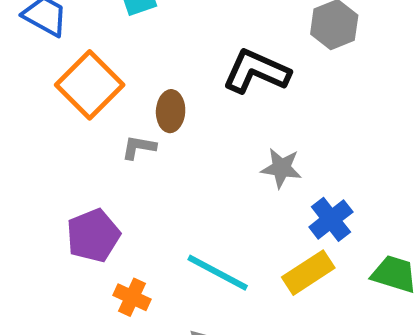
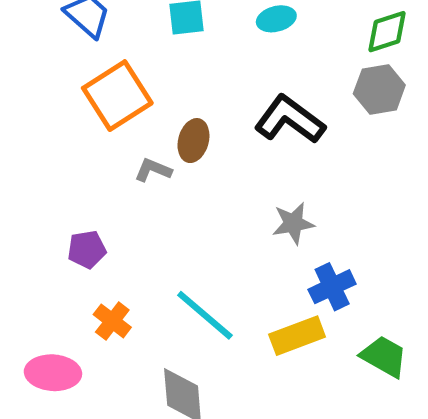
gray star: (281, 168) -> (293, 223), turned -30
purple pentagon: (93, 236) -> (87, 249), size x0.7

